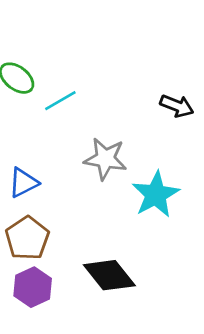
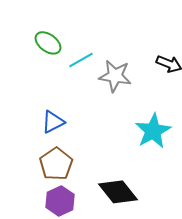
gray star: (105, 159) -> (115, 76), moved

